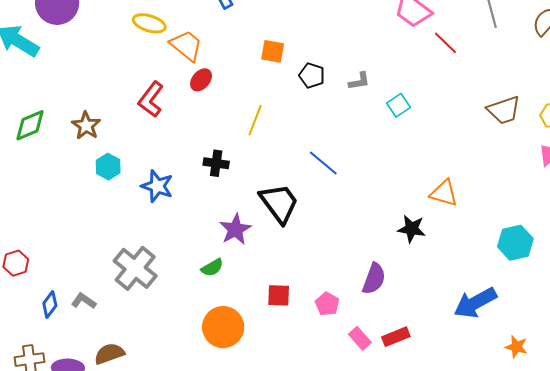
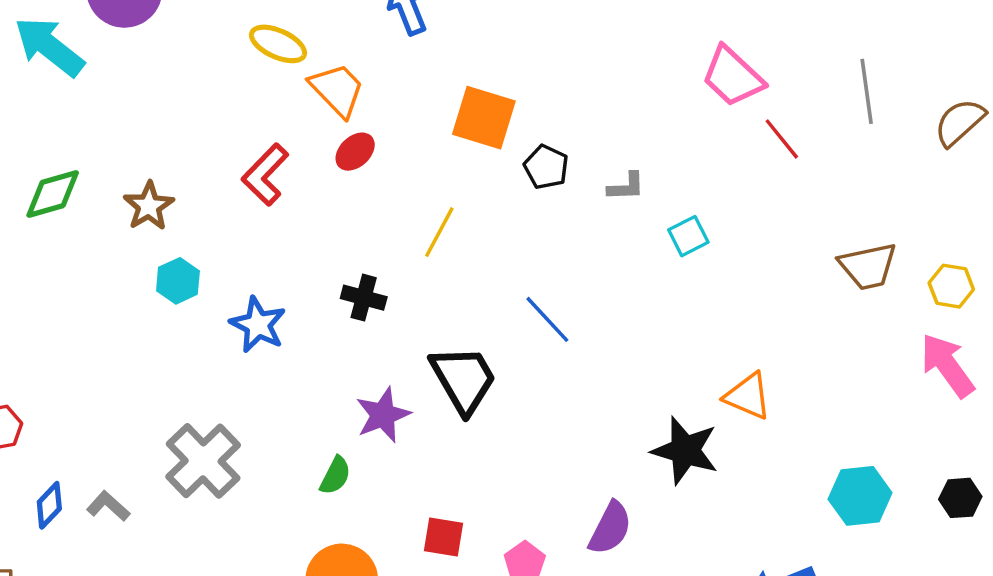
orange square: (273, 51) -> (484, 118), size x1.5
black star: (412, 229) -> (685, 450), size x1.4
green semicircle: (212, 268) -> (335, 476), turned -40

